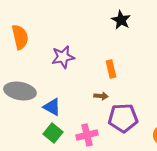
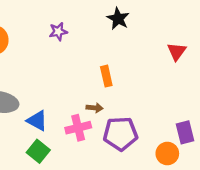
purple star: (63, 57) -> (58, 32), moved, size x0.7
pink cross: (87, 135) -> (78, 128), moved

